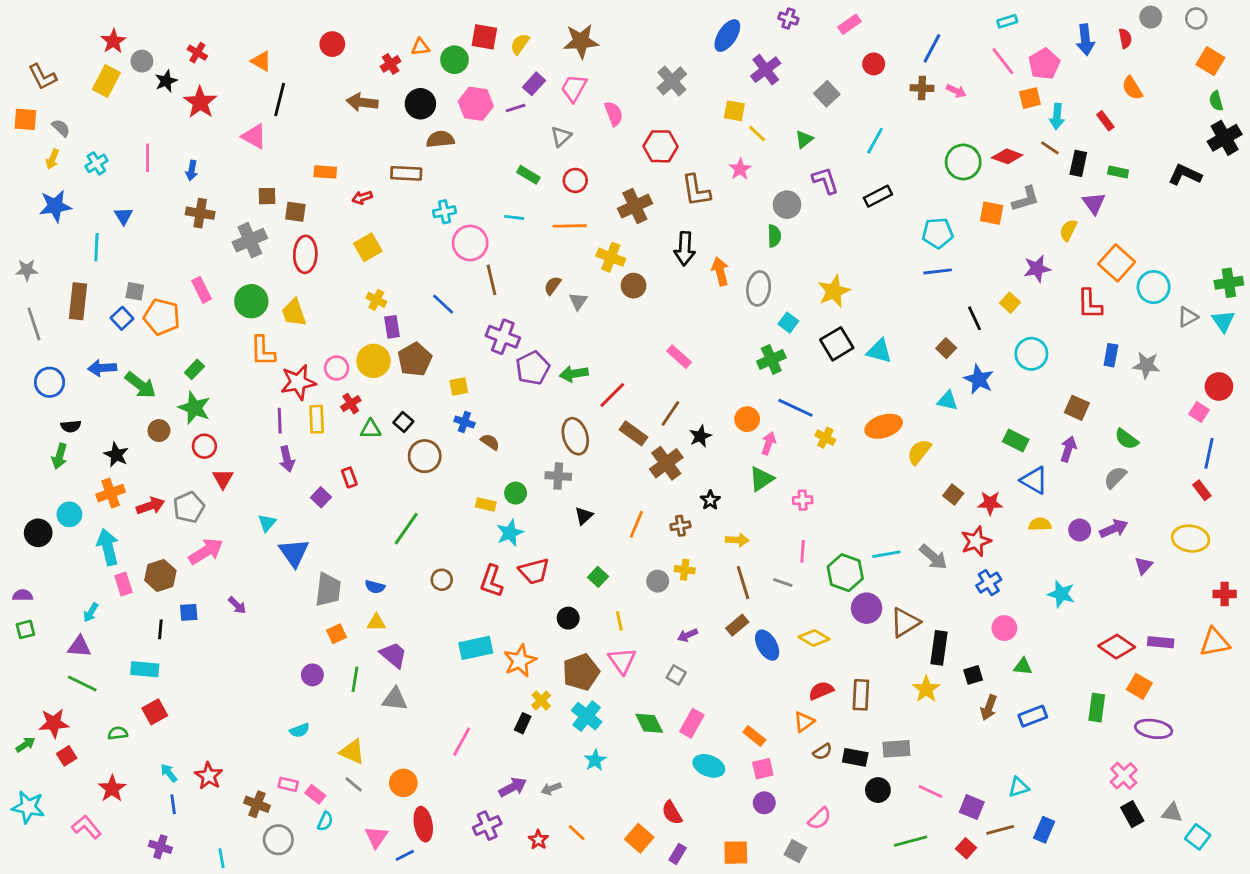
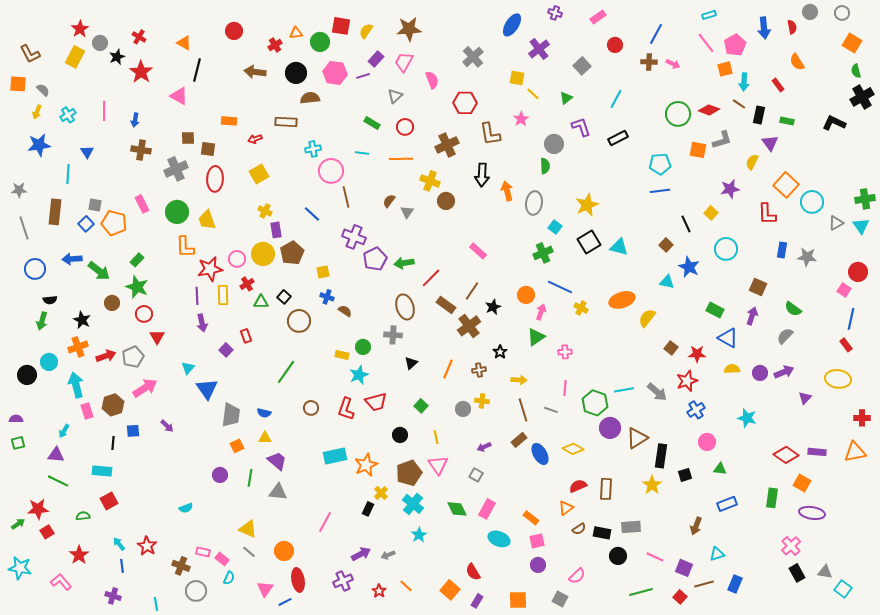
brown arrow: (989, 708) -> (696, 526), moved
cyan semicircle: (300, 730) -> (186, 508), moved

